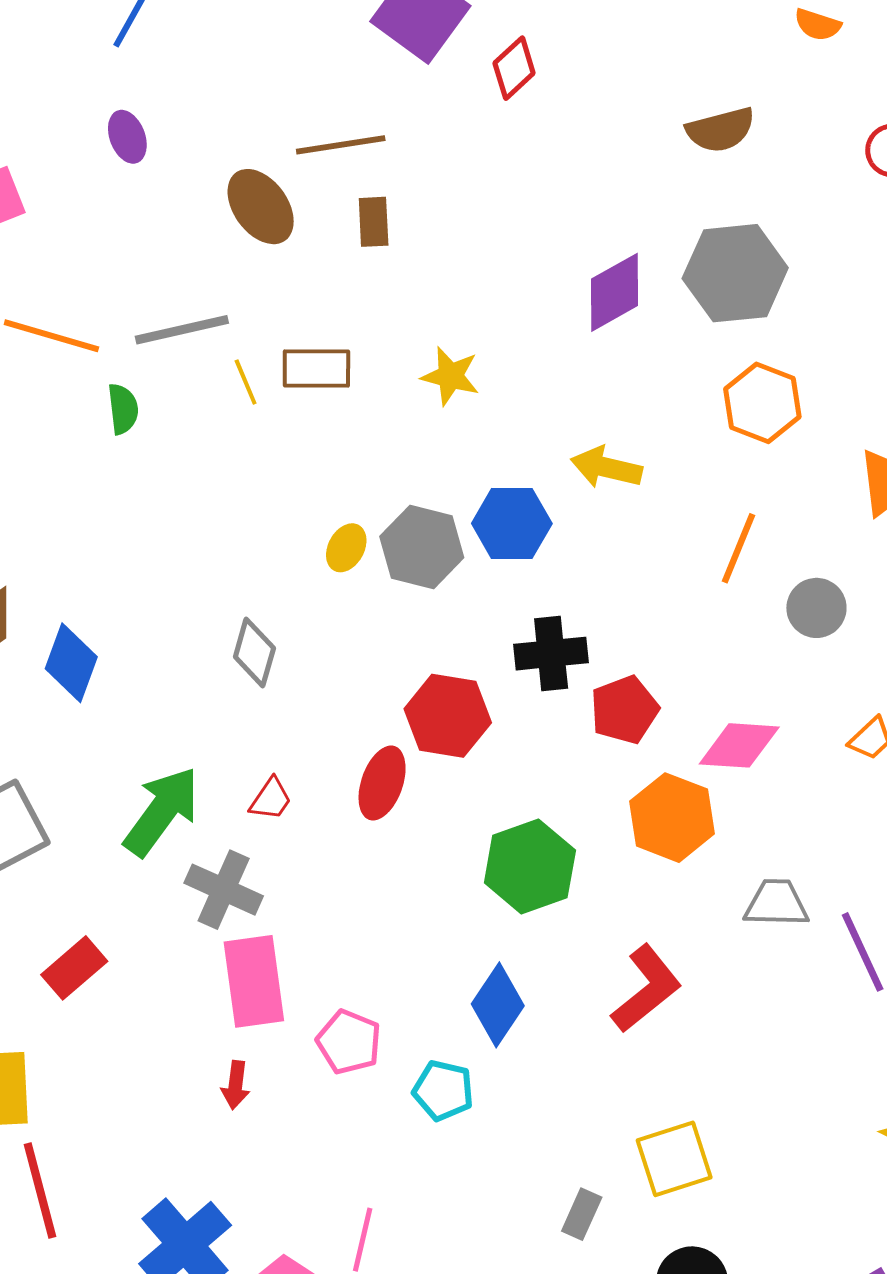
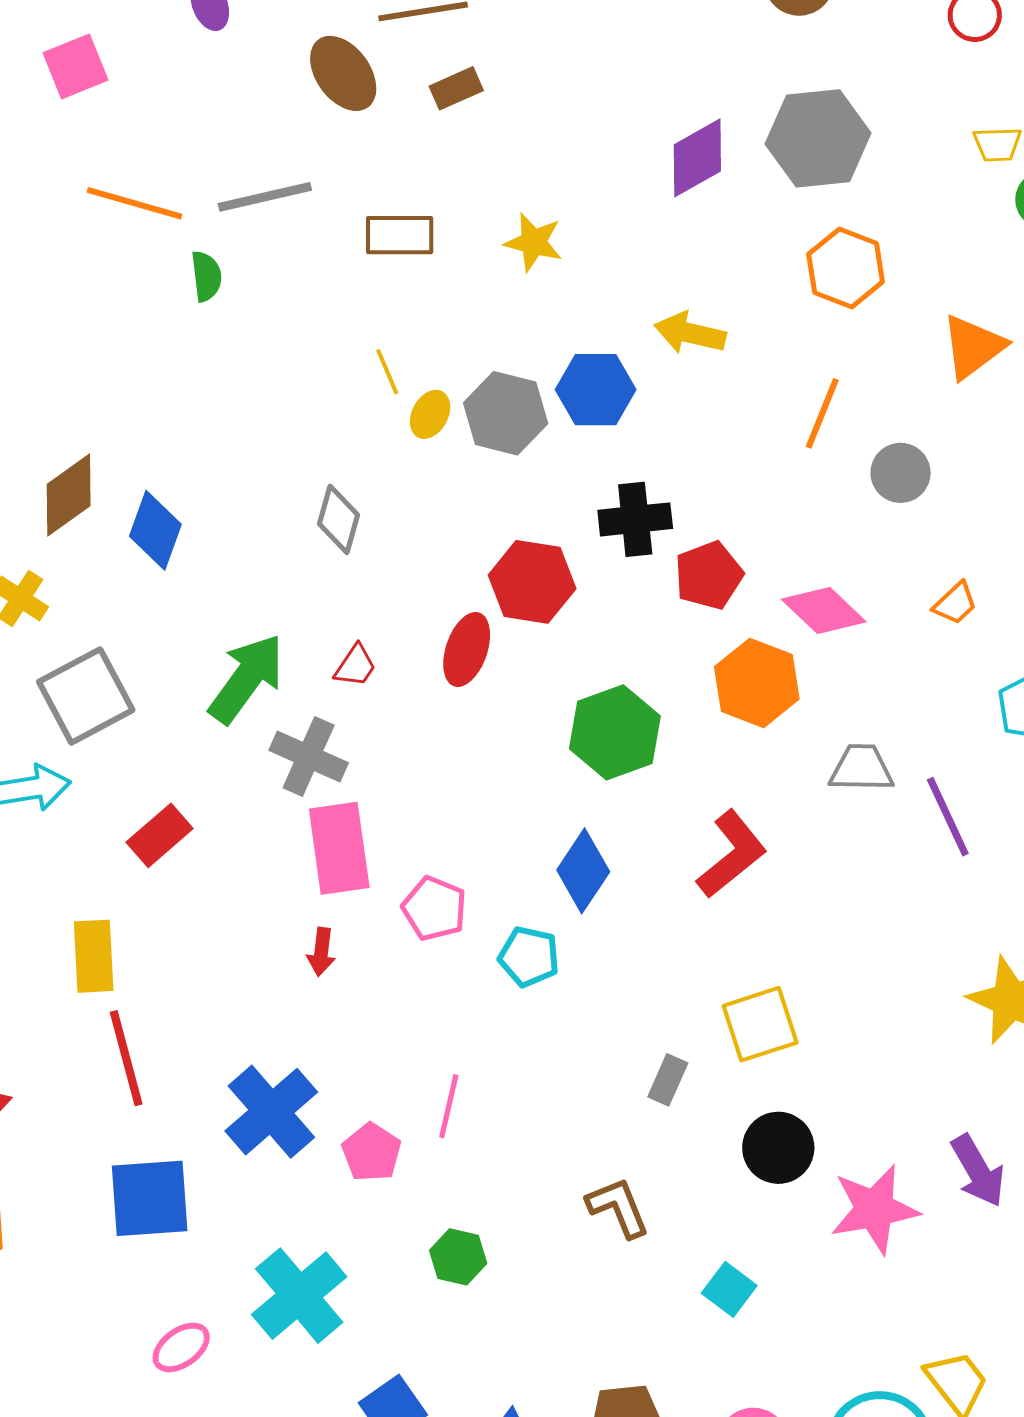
brown rectangle: (374, 222) -> (456, 88), turned 69
yellow line: (246, 382) -> (387, 372), moved
pink diamond: (739, 745) -> (824, 611), turned 40

